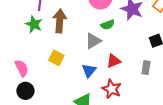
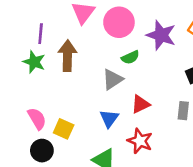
yellow square: (56, 58) -> (64, 129), moved
pink semicircle: (22, 68) -> (37, 119), moved
black circle: (25, 91) -> (42, 151), moved

